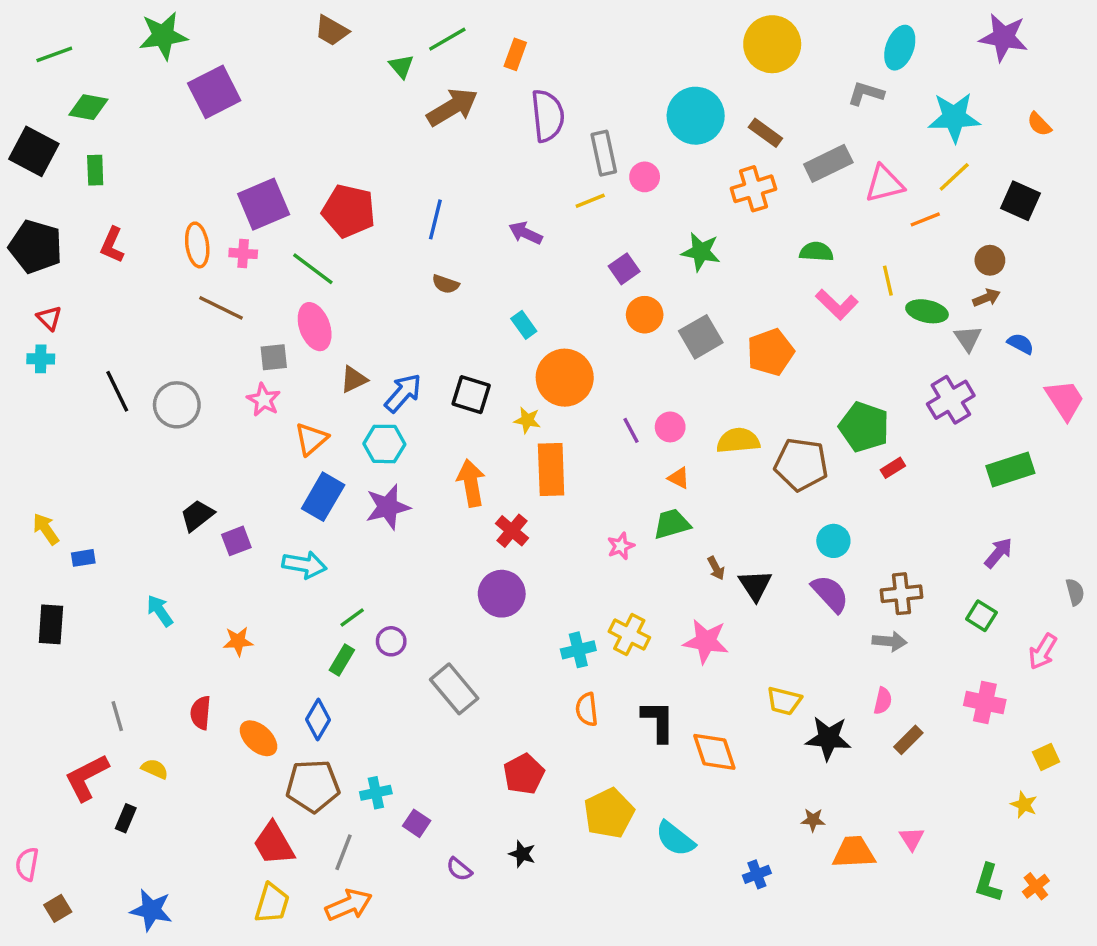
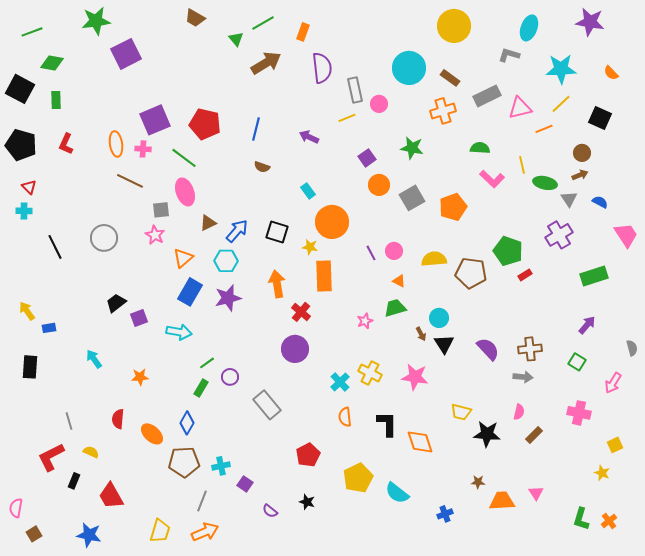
black line: (117, 391) -> (55, 247), moved
cyan circle: (833, 541) -> (439, 318), moved
cyan cross: (578, 650) -> (340, 382), turned -30
red trapezoid: (274, 844) -> (111, 496), moved

